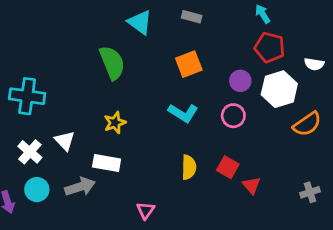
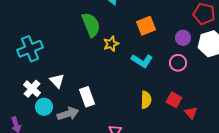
cyan cross: (27, 96) -> (30, 49), turned -30
yellow star: (115, 123) -> (111, 44), moved
white rectangle: (107, 163) -> (87, 97), turned 60
cyan circle: (37, 190) -> (44, 107), moved

